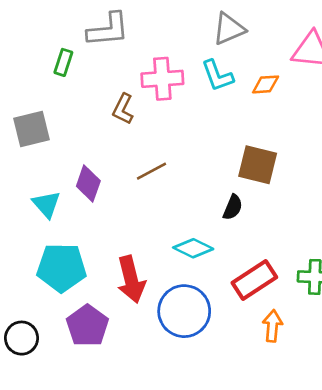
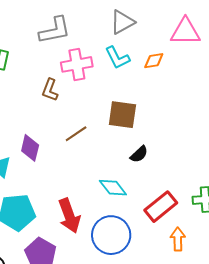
gray L-shape: (108, 30) -> (55, 30), moved
brown square: (258, 165) -> (122, 115), moved
black semicircle: (233, 207) -> (139, 154), turned 30
cyan diamond: (193, 248) -> (113, 188), turned 32

